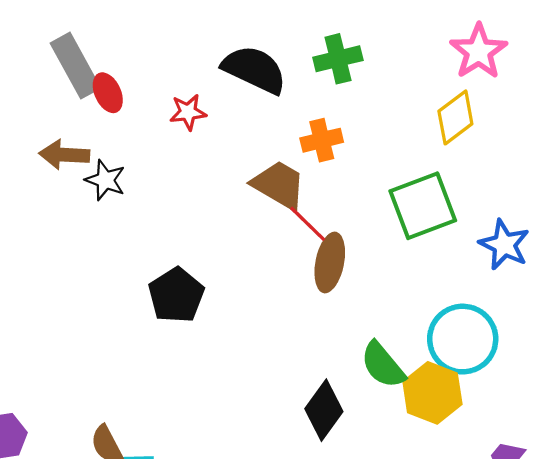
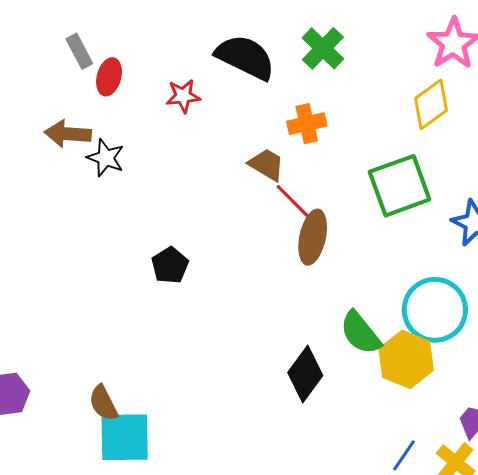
green cross: (338, 59) -> (323, 48), turned -33
gray rectangle: (75, 66) -> (79, 51), size x0.6
red ellipse: (108, 93) -> (109, 77), turned 39
brown trapezoid: (279, 185) -> (266, 165), size x0.7
black pentagon: (176, 295) -> (170, 265), size x0.7

